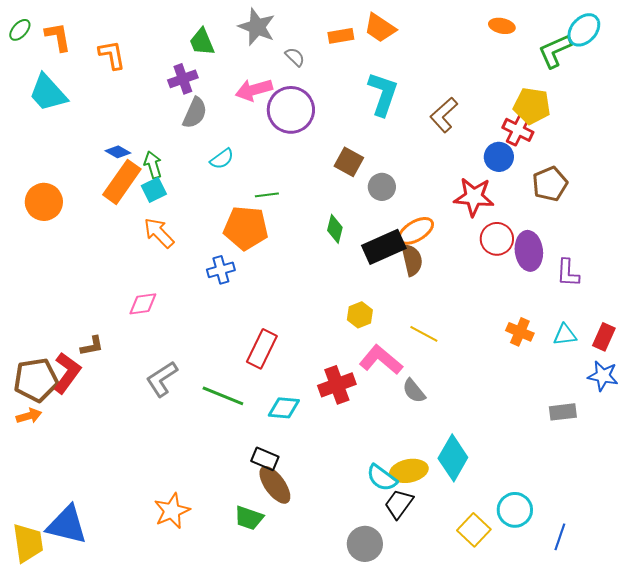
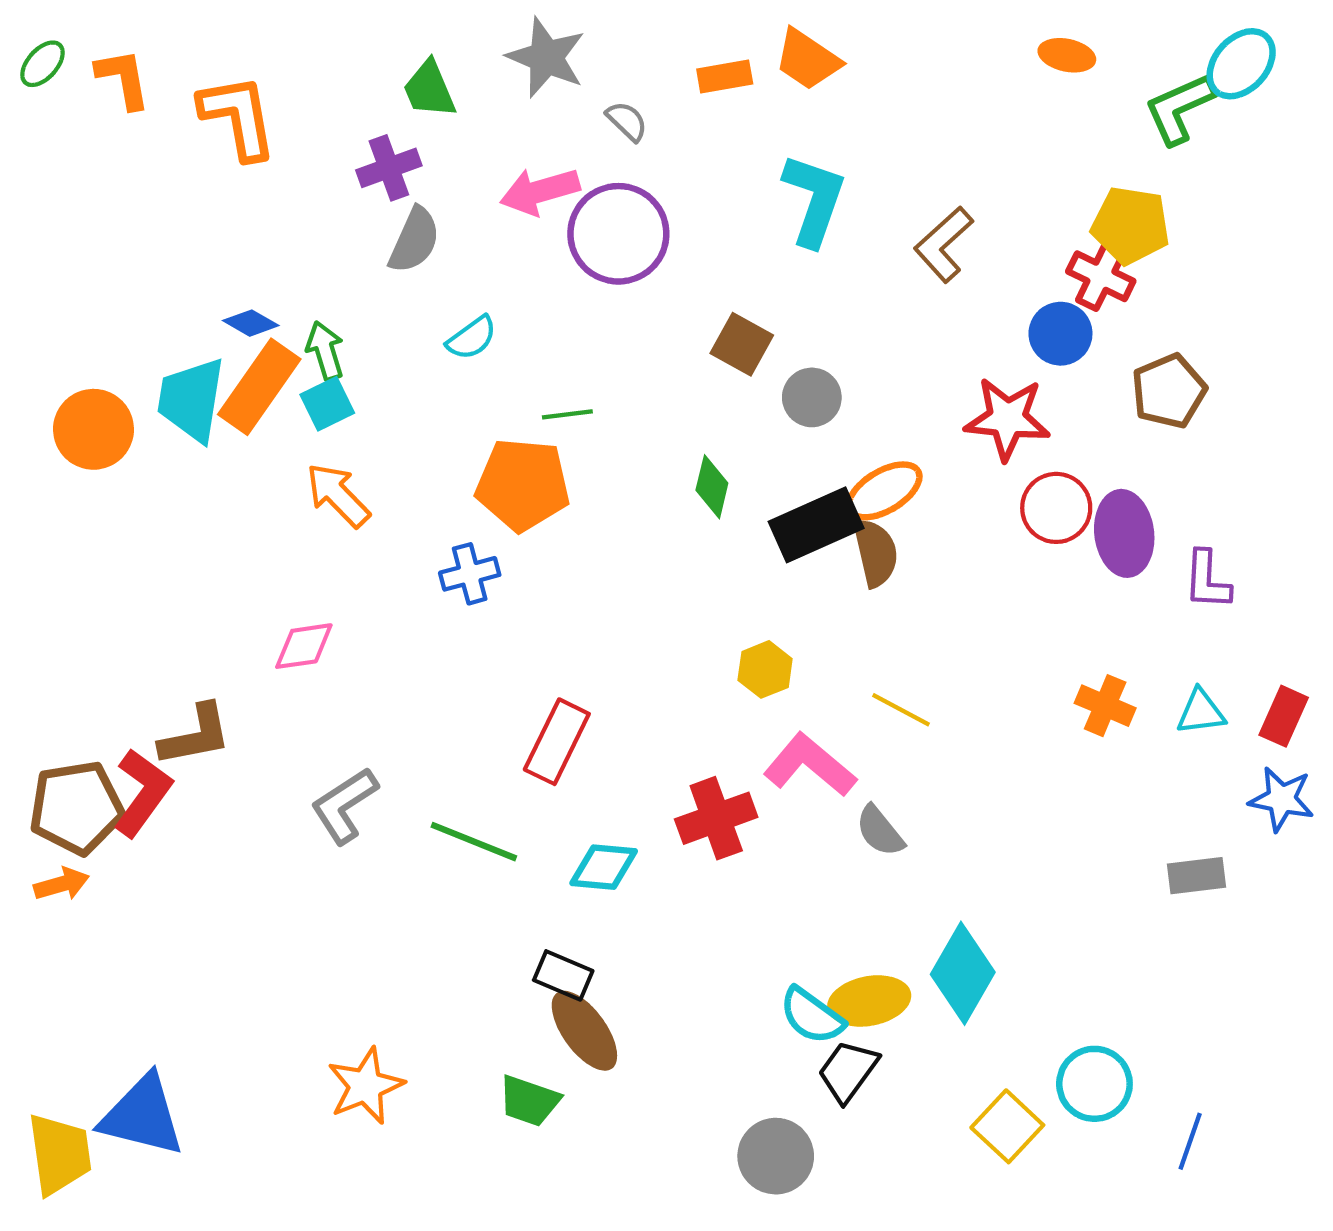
orange L-shape: (112, 55) -> (238, 117), size x1.4
cyan trapezoid: (48, 93) -> (191, 400), moved, turned 51
brown L-shape: (92, 346) -> (196, 735), size x1.5

